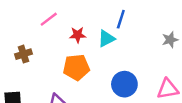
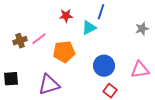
pink line: (49, 19) -> (39, 39), moved
red star: (78, 35) -> (66, 16), moved

